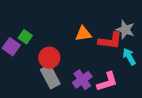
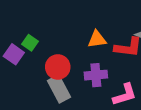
purple cross: (82, 80) -> (96, 75), moved, turned 30

